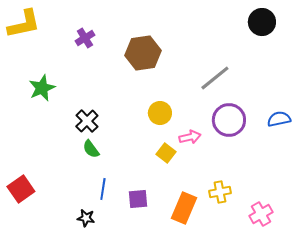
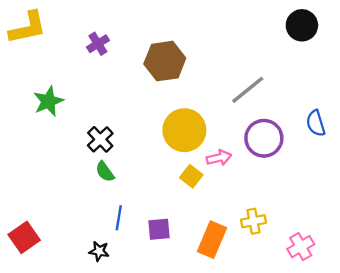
yellow circle: (160, 113) -> (184, 130), size x1.6
blue semicircle: (279, 119) -> (316, 123), moved, turned -95
red square: (21, 189) -> (24, 237), moved

